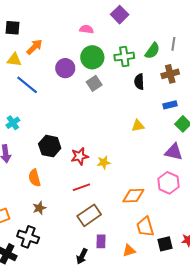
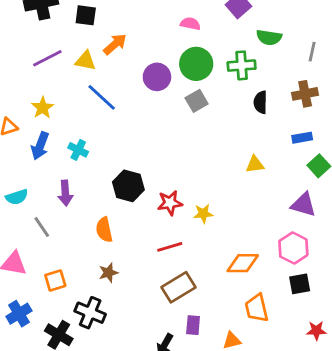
green semicircle: (152, 51) -> (269, 37), moved, turned 60
cyan cross: (13, 123) -> (78, 150), turned -32
black square: (165, 244) -> (300, 284), moved

